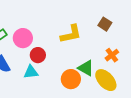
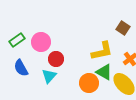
yellow L-shape: (71, 34) -> (102, 51), moved
cyan triangle: (31, 72) -> (49, 76), turned -42

